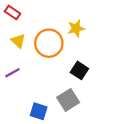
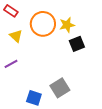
orange circle: (49, 43) -> (43, 24), moved
black square: (79, 70) -> (77, 44), moved, turned 35

